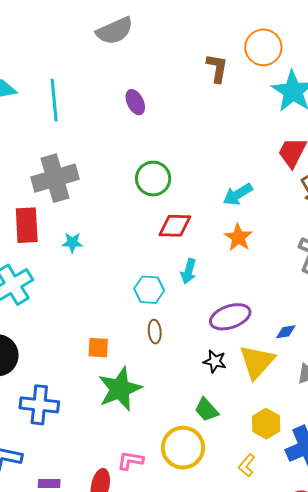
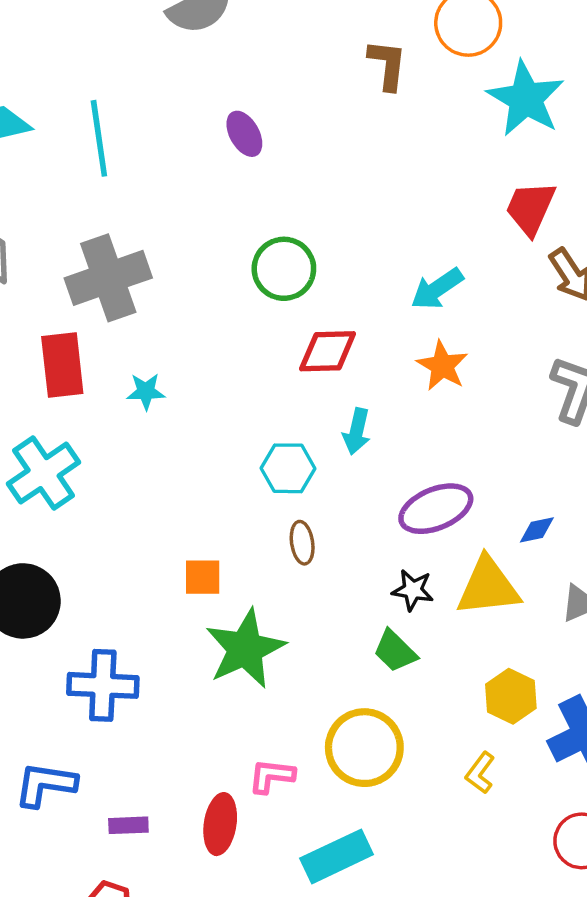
yellow triangle: (257, 362) -> (488, 587), turned 45
green trapezoid: (207, 410) -> (395, 651), moved

